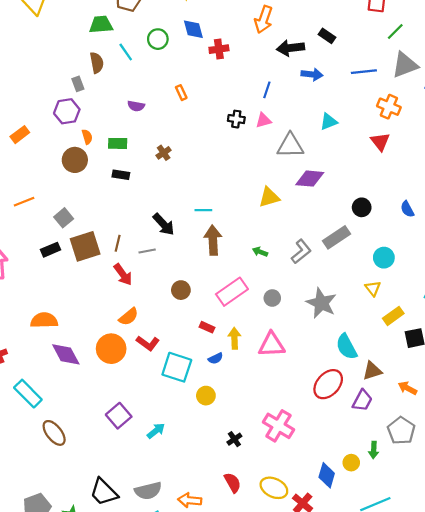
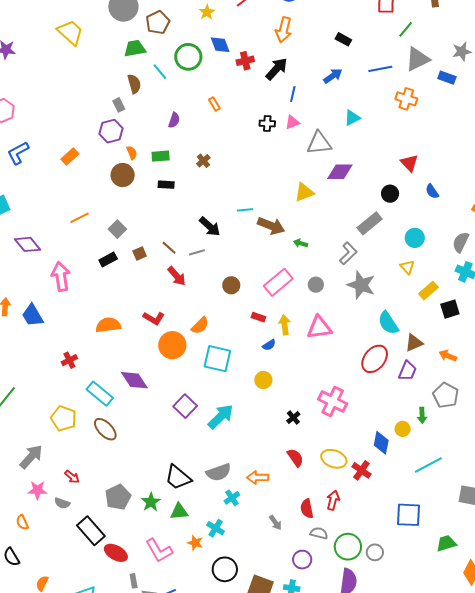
green circle: (158, 39) -> (188, 57), size x1.4
black arrow: (290, 48) -> (276, 69), moved, turned 145
blue arrow: (312, 74) -> (333, 76), turned -36
purple semicircle: (136, 106) -> (174, 120), turned -77
red triangle: (380, 142) -> (409, 163), moved
brown arrow: (213, 240) -> (271, 226), moved, turned 120
brown line: (118, 243) -> (169, 248), turned -56
brown square: (85, 246) -> (140, 254), size x0.5
gray L-shape: (301, 252) -> (348, 253), moved
orange semicircle: (129, 317) -> (200, 325), moved
red L-shape: (148, 343) -> (154, 318), moved
purple diamond: (66, 354) -> (134, 380), moved
cyan square: (177, 367) -> (217, 359), moved
cyan arrow: (156, 431) -> (221, 417), size x1.6
brown ellipse: (54, 433) -> (105, 429), moved

